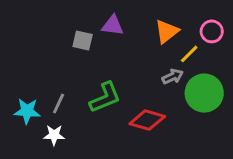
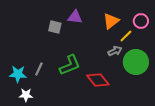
red diamond: (147, 120) -> (98, 80), turned 35
white star: (54, 135) -> (26, 95), moved

